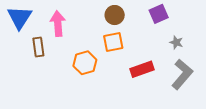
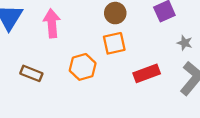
brown rectangle: (38, 47) -> (31, 73), moved, turned -60

